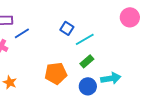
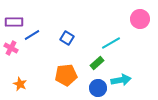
blue square: (67, 28) -> (67, 38), moved
cyan line: (85, 39) -> (111, 43), moved

